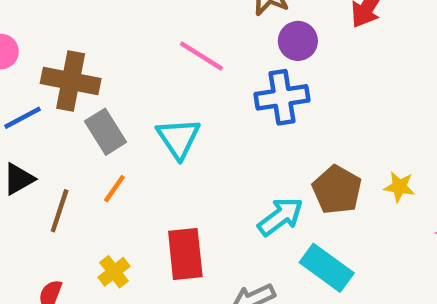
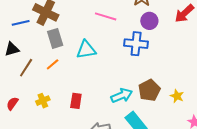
pink line: (201, 56) -> (106, 16), turned -30
cyan triangle: (178, 138) -> (86, 50), turned 40
red rectangle: (185, 254) -> (76, 101), size x0.7

